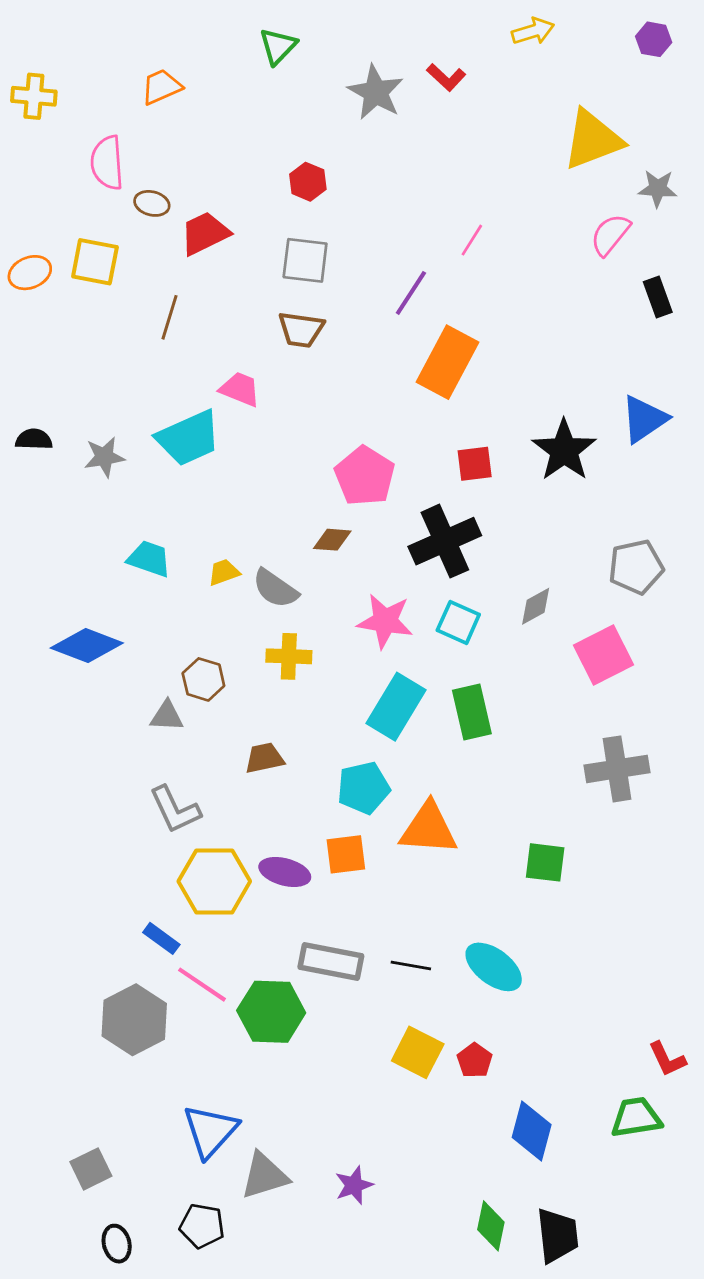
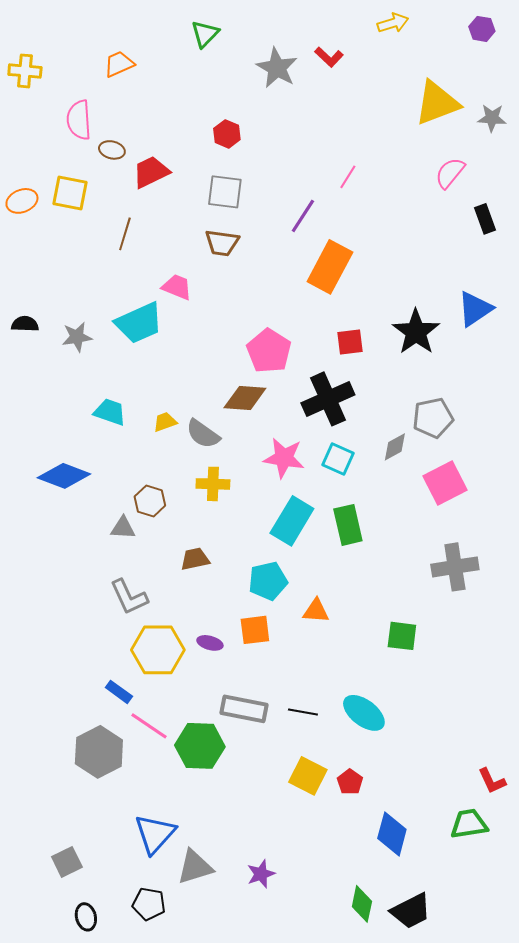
gray star: (658, 189) -> (492, 118), moved
brown diamond: (332, 540) -> (245, 398), size x1.5
gray pentagon: (636, 567) -> (433, 418), moved
orange triangle: (429, 829) -> (316, 611), size x0.6
purple ellipse: (285, 872) -> (210, 643), size x0.7
black trapezoid: (557, 1235) -> (411, 911), turned 69

